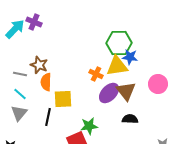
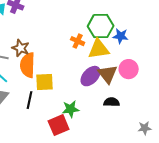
blue star: (130, 57) -> (121, 36), moved
orange cross: (96, 74) -> (78, 41), moved
orange semicircle: (46, 82) -> (28, 65), size x1.4
pink circle: (158, 84) -> (129, 69), moved

